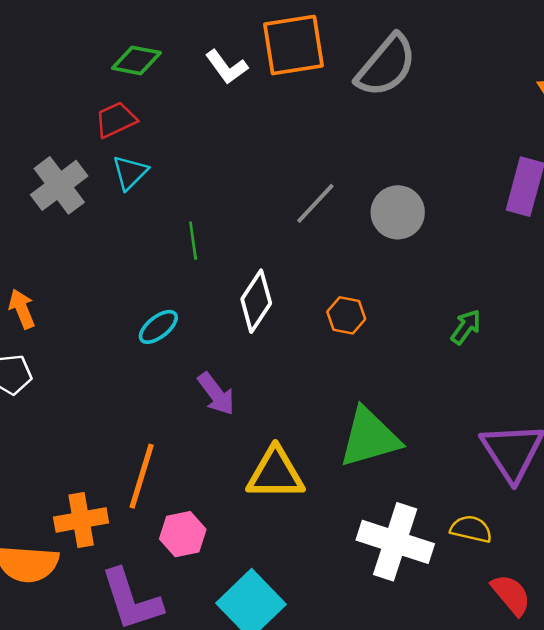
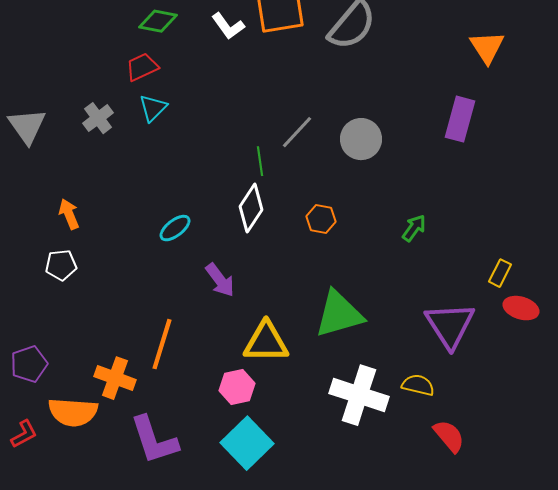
gray cross: (59, 185) -> (98, 118), size x0.7
green line: (193, 241) -> (260, 161), moved
orange cross: (81, 520) -> (115, 378), turned 30
pink hexagon: (183, 534) -> (237, 387), moved

